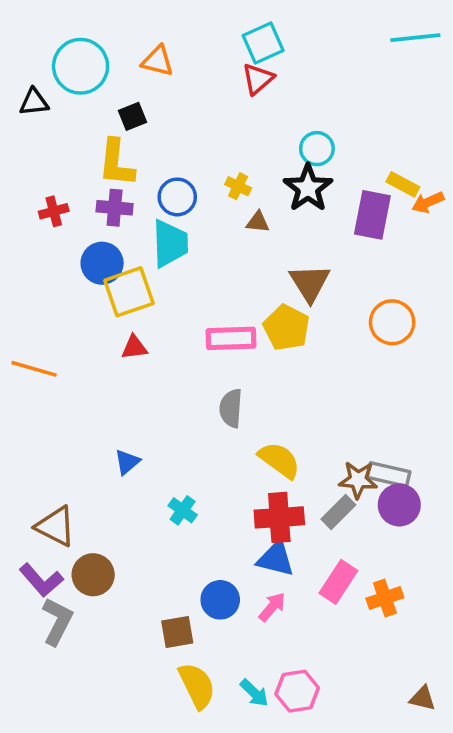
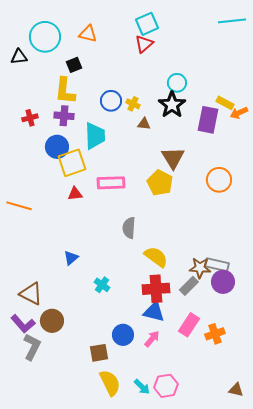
blue circle: (177, 197) -> (111, 101), moved
pink rectangle: (231, 338) -> (111, 183), moved

